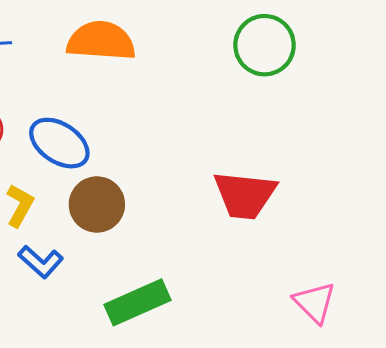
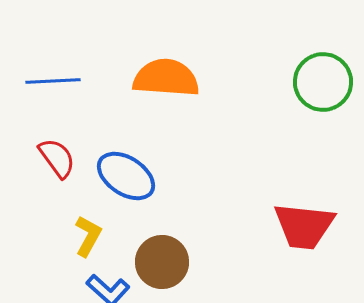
brown circle: (97, 204) -> (162, 262), moved

